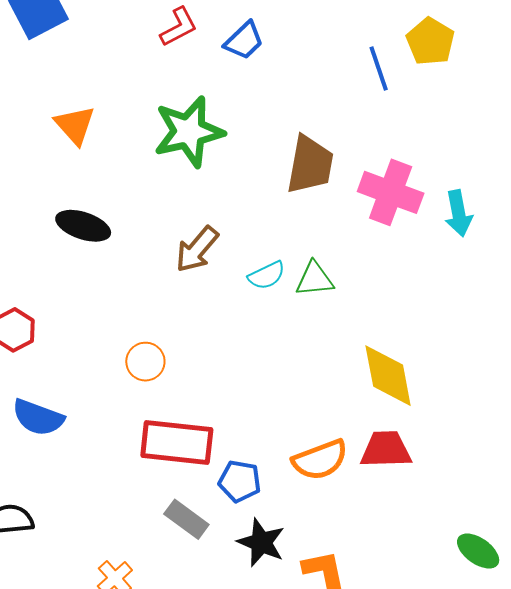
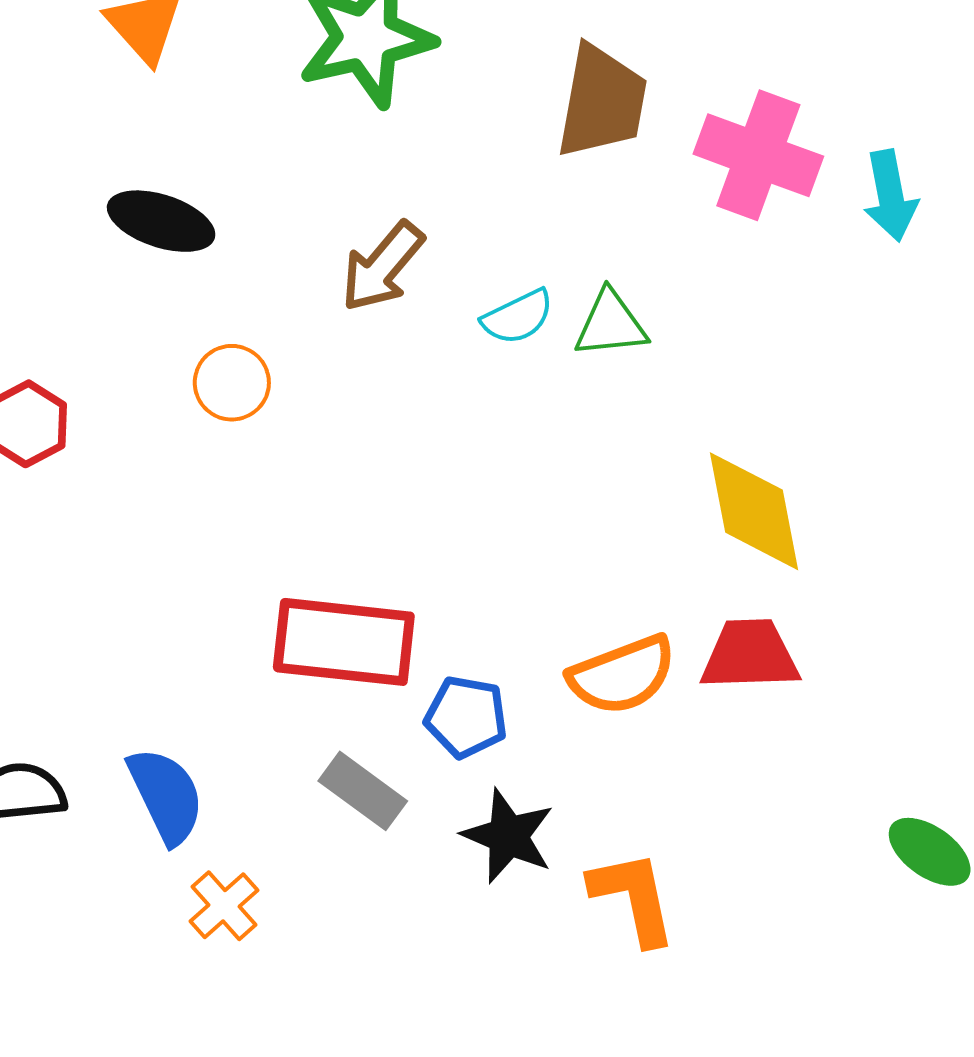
orange circle: (145, 362) -> (232, 383), moved
blue semicircle: (38, 417) -> (166, 795), moved, turned -136

